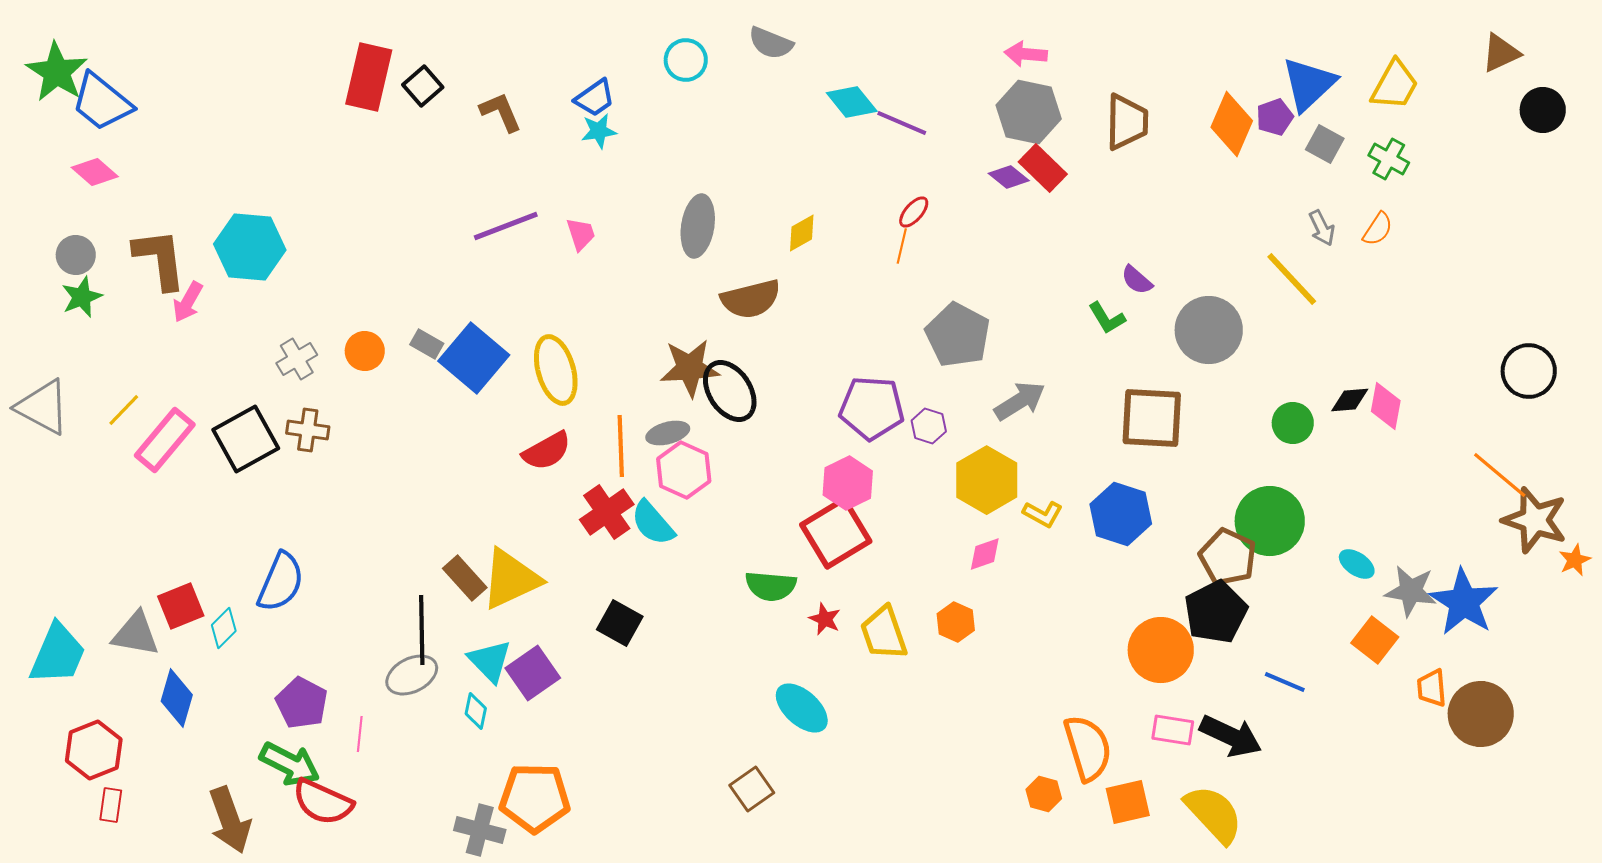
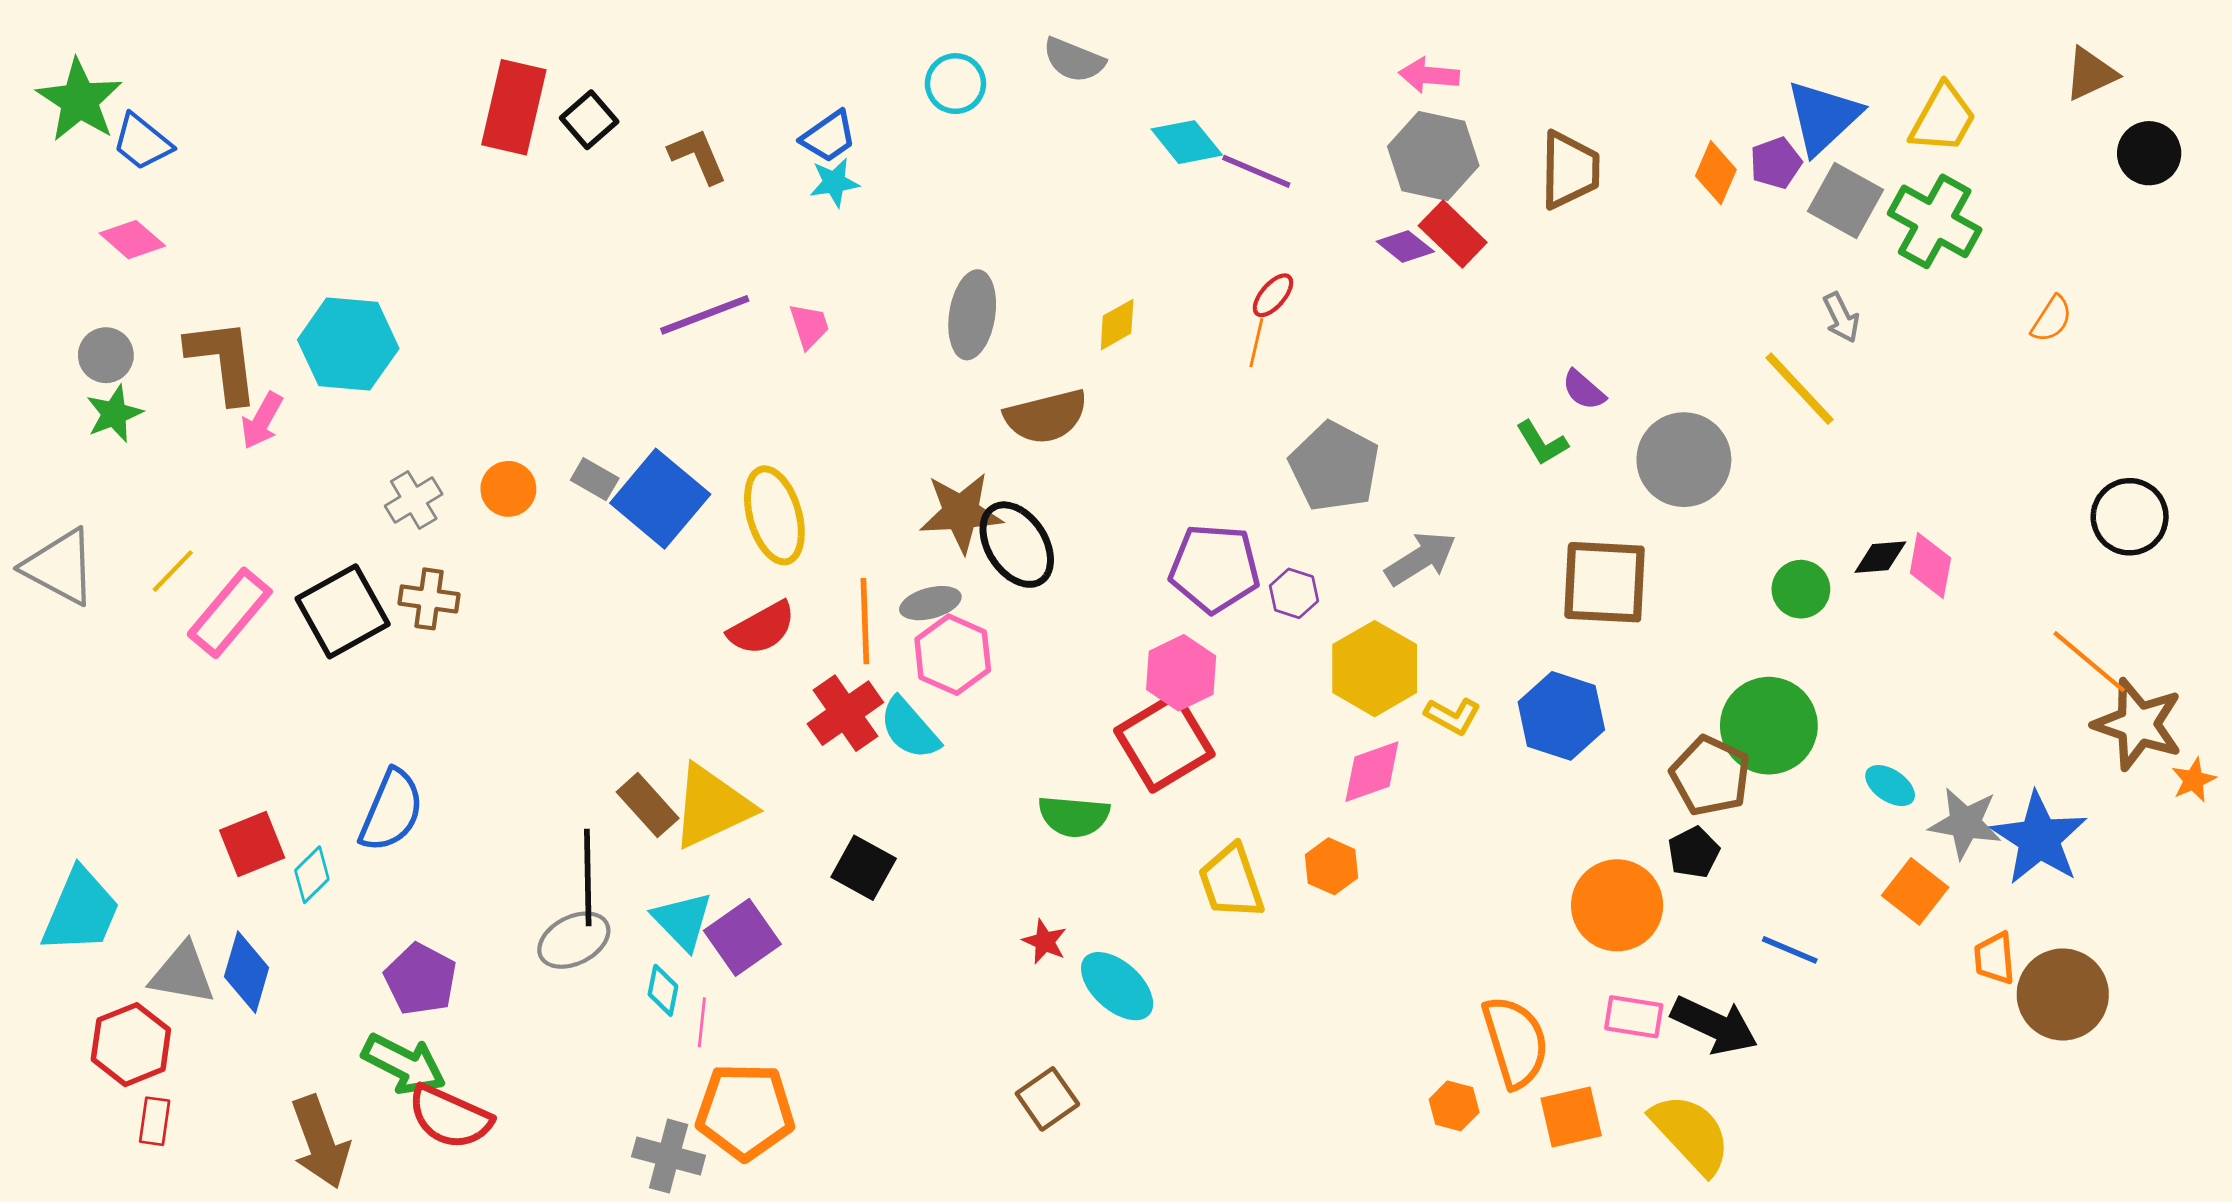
blue trapezoid: (102, 102) -> (142, 142), size x0.7
orange diamond: (1232, 124) -> (1716, 173), size x0.7
gray square: (1325, 144) -> (1845, 201), size x1.4
green cross: (1389, 159) -> (1935, 221), size x1.6
orange semicircle: (1378, 229) -> (2052, 319), moved
pink diamond: (985, 554) -> (1372, 772), size x1.4
black pentagon: (1216, 612) -> (1694, 852), size x0.6
red star: (825, 619) -> (1045, 942), moved
gray triangle: (136, 634) -> (182, 974), moved
pink line: (360, 734) -> (702, 1022), moved

